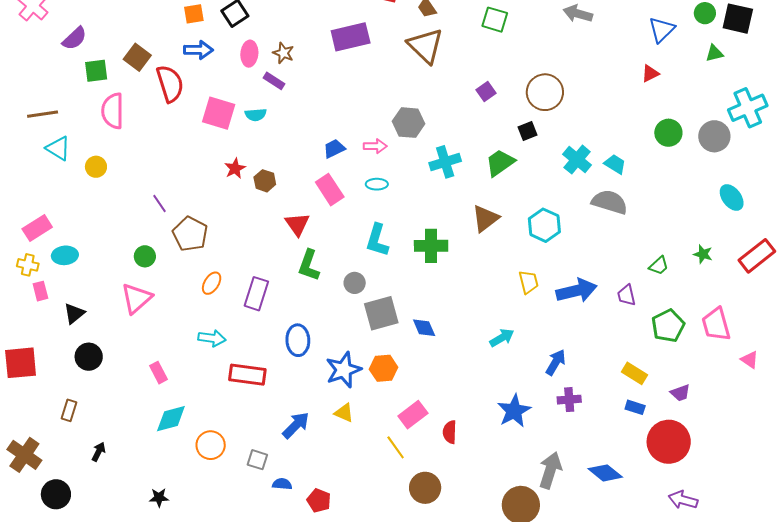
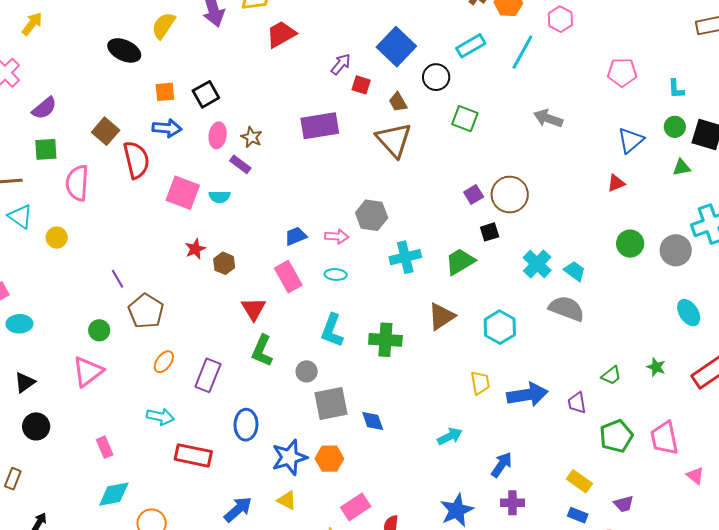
green square: (96, 71) -> (46, 149), moved
purple square: (486, 91) -> (474, 195), moved

